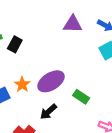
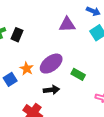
purple triangle: (73, 24) -> (67, 25), moved
black arrow: (48, 112) -> (51, 90), turned -140

